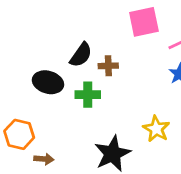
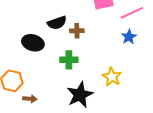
black semicircle: (81, 55) -> (57, 23), turned 36
green cross: (88, 95) -> (69, 60), moved

